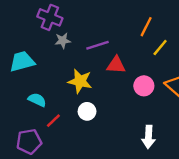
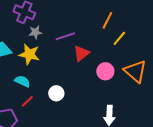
red triangle: (116, 65) -> (81, 53), turned -42
yellow star: (80, 81) -> (29, 54), moved
cyan semicircle: (37, 100) -> (22, 81), moved

